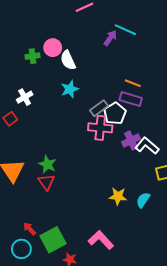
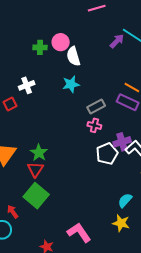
white pentagon: (115, 113) -> (107, 154), moved
pink cross: (100, 128) -> (94, 125), size x0.6
yellow star: (118, 196) -> (121, 223), moved
green square: (53, 240) -> (36, 196), moved, turned -30

